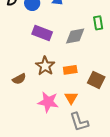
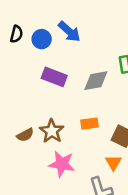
brown star: (45, 66) -> (52, 131), moved
orange triangle: (71, 98) -> (113, 163), moved

